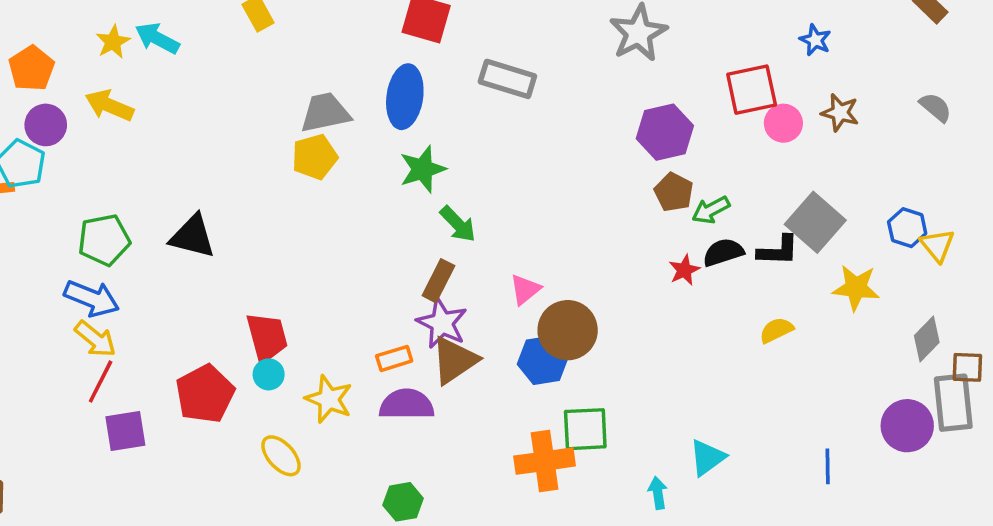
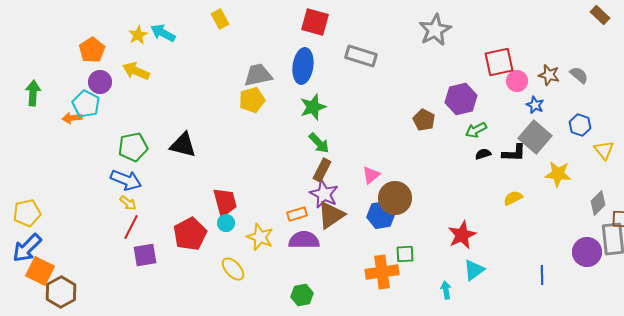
blue star: (815, 40) -> (535, 105), moved
gray semicircle: (936, 107) -> (579, 75), moved
purple hexagon: (665, 132) -> (461, 99), moved
brown pentagon: (674, 192) -> (424, 120), moved
green arrow: (458, 224) -> (319, 143), moved
blue hexagon: (907, 228) -> (580, 125), moved
black semicircle: (723, 252) -> (483, 154), size x0.7
red star: (684, 270) -> (462, 235), moved, size x1.6
yellow arrow: (95, 339) -> (128, 203), size x0.7
green square: (585, 429) -> (405, 254), size x0.7

